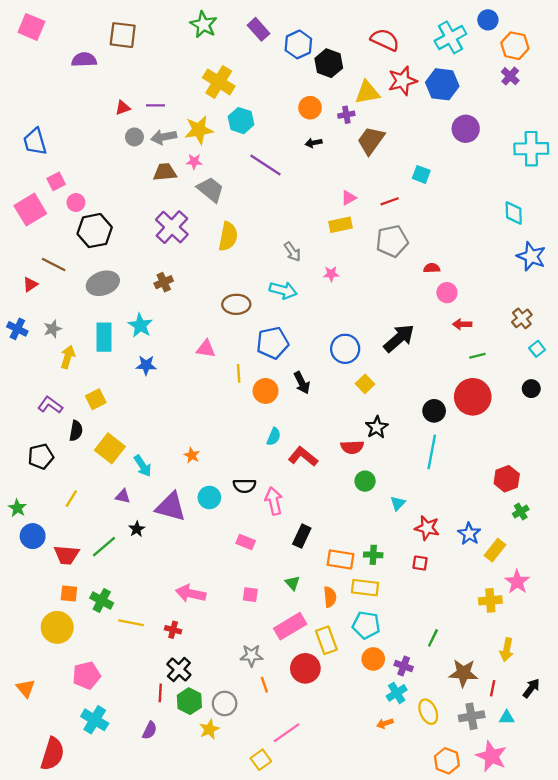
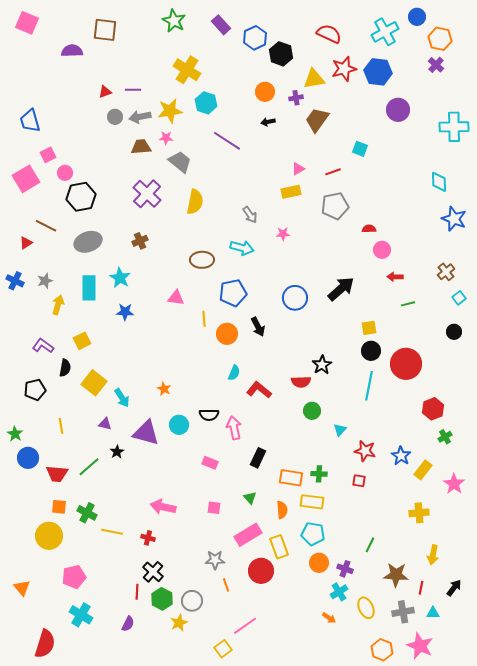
yellow square: (365, 384) -> (369, 328), moved, turned 35
red circle: (473, 397) -> (406, 364), moved
yellow line: (71, 499) -> (61, 426), turned -42
pink star: (517, 582) -> (454, 484), moved
orange arrow: (385, 723) -> (329, 618), turned -128

